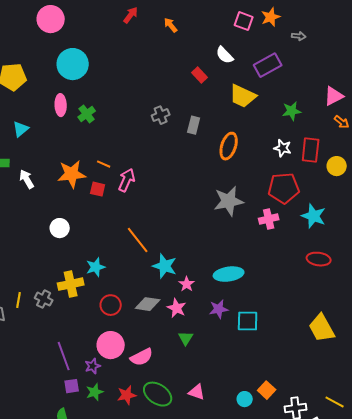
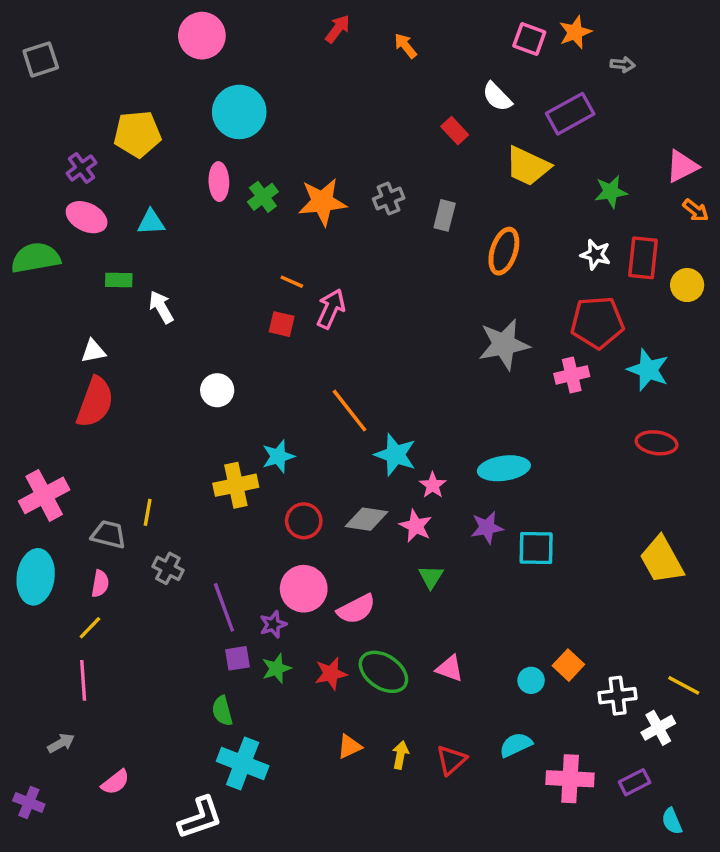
cyan triangle: (21, 129) -> (151, 222), turned 36
orange star: (72, 174) -> (322, 202), moved
gray cross: (44, 299) -> (168, 568), moved

